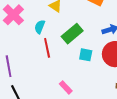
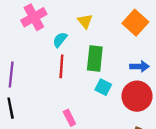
green rectangle: (72, 34) -> (95, 58), turned -60

